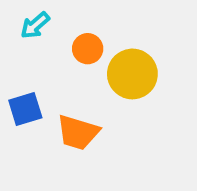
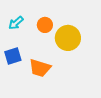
cyan arrow: (35, 25) -> (16, 23), moved

